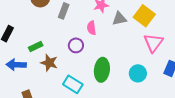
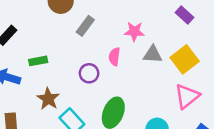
brown star: (49, 63) -> (48, 99), moved

